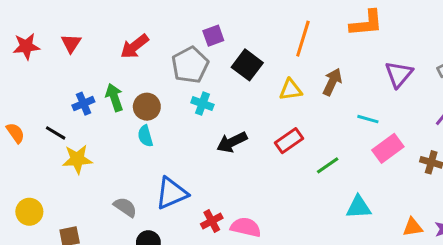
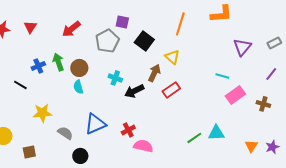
purple square: (213, 36) -> (122, 22), turned 32
brown arrow: (332, 82) -> (154, 73), moved
yellow triangle: (291, 90) -> (172, 57), turned 49
cyan cross: (202, 104) -> (115, 78), moved
yellow star: (77, 159) -> (42, 113), moved
green line: (328, 165) -> (194, 138), moved
red cross: (212, 221) -> (128, 130), moved
orange triangle: (413, 227) -> (251, 146), turned -48

